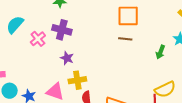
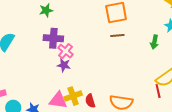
pink cross: (38, 39) -> (66, 51), moved
yellow cross: (77, 80) -> (73, 96), moved

